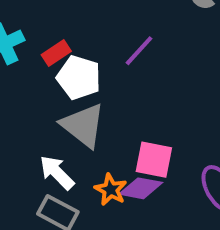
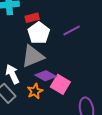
gray triangle: (83, 125) -> (33, 56), turned 40
purple diamond: (141, 188) -> (46, 76), moved

